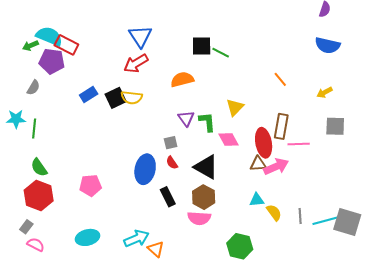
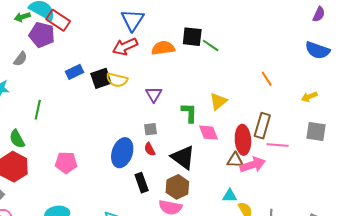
orange semicircle: (182, 79) -> (163, 48), moved
purple triangle: (186, 118) -> (154, 94), moved
green line: (34, 129) -> (38, 110), moved

